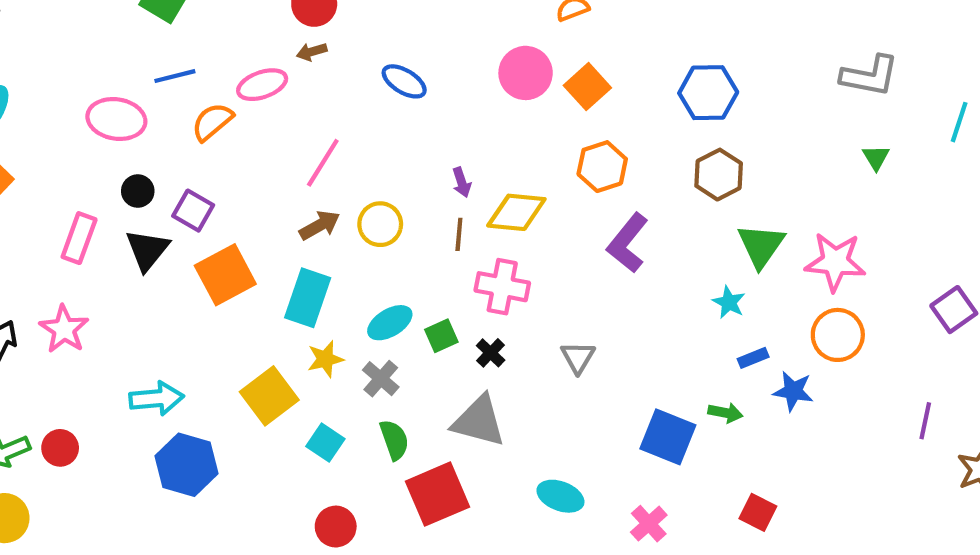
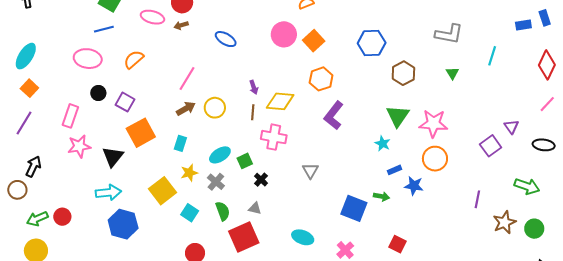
blue line: (175, 76) -> (104, 29), moved
pink ellipse: (262, 85) -> (152, 17), moved, turned 35
brown hexagon: (719, 175) -> (403, 73), moved
black triangle: (147, 250) -> (113, 157), moved
cyan rectangle: (308, 298) -> (180, 143), size x0.6
pink star: (64, 329) -> (79, 146), moved, turned 30
black cross: (491, 353) -> (261, 180), moved
gray triangle: (479, 421) -> (255, 208), moved, size x0.5

